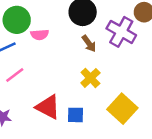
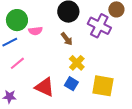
brown arrow: (89, 43) -> (67, 39), moved
yellow square: (122, 109) -> (103, 86), turned -30
blue square: (75, 115) -> (71, 84), moved, turned 32

